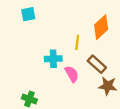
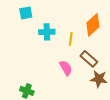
cyan cross: (53, 59) -> (47, 32), moved

